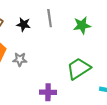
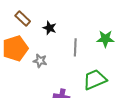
gray line: (50, 18) -> (75, 47), moved

